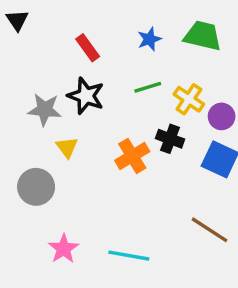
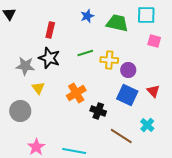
blue star: (149, 39) -> (87, 16), moved
red rectangle: (88, 48) -> (50, 30), turned 49
yellow cross: (189, 99) -> (109, 60), turned -30
black cross: (170, 139) -> (98, 111), moved

